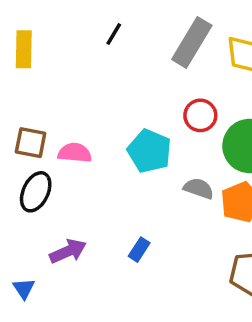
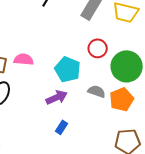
pink semicircle: (75, 153) -> (24, 59), moved
purple arrow: (68, 251) -> (57, 97), moved

